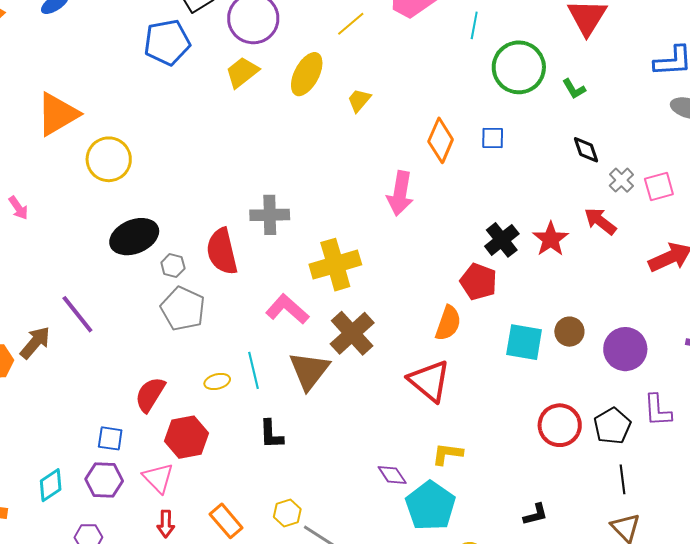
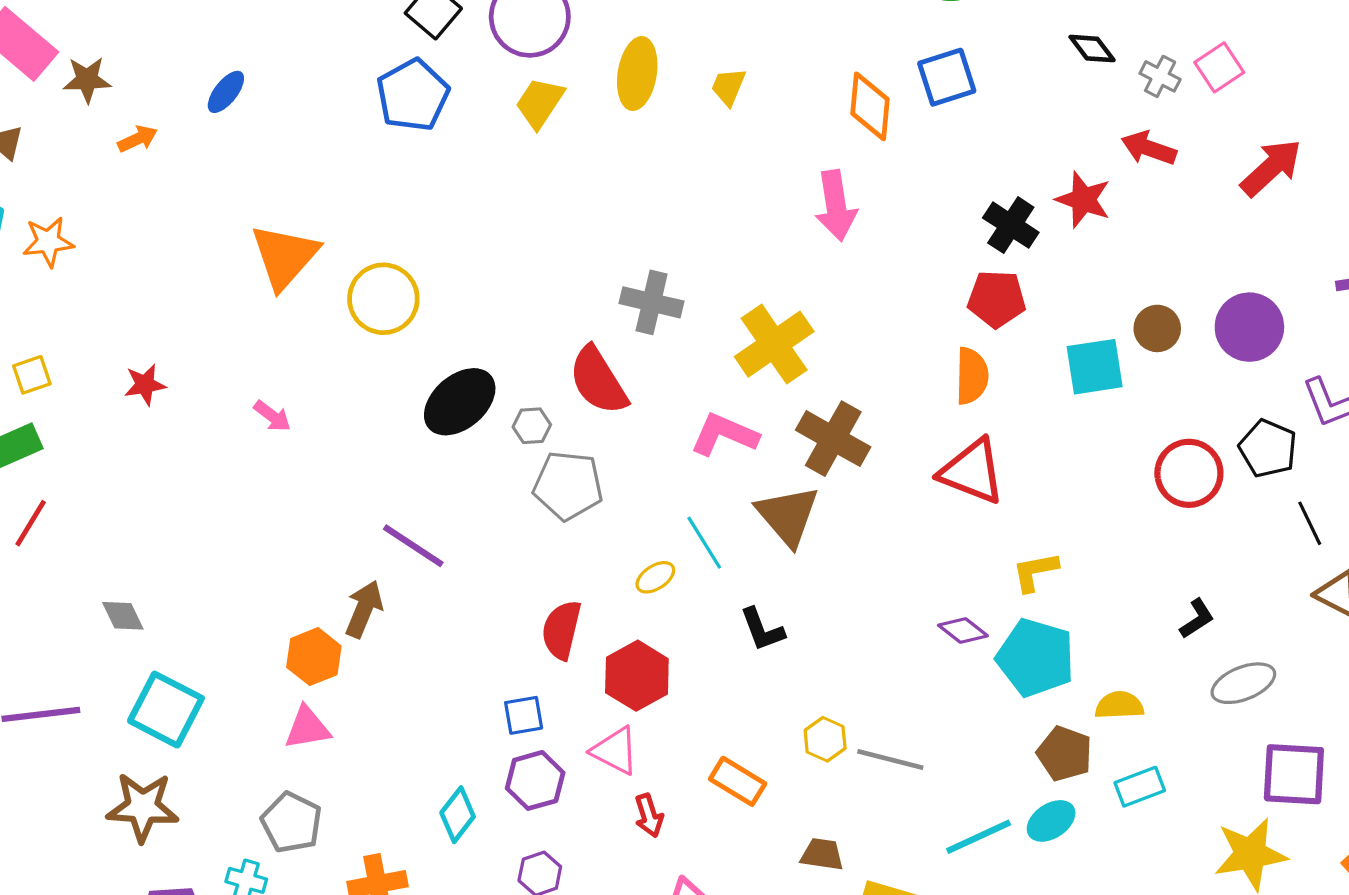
blue square: (493, 138) -> (947, 77), size x1.5
gray cross: (270, 215) -> (652, 302), turned 33

